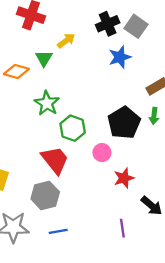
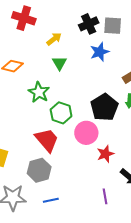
gray square: (136, 26) -> (113, 26), turned -30
green triangle: (44, 58) -> (59, 63), moved
pink circle: (102, 153) -> (86, 133), size x1.5

